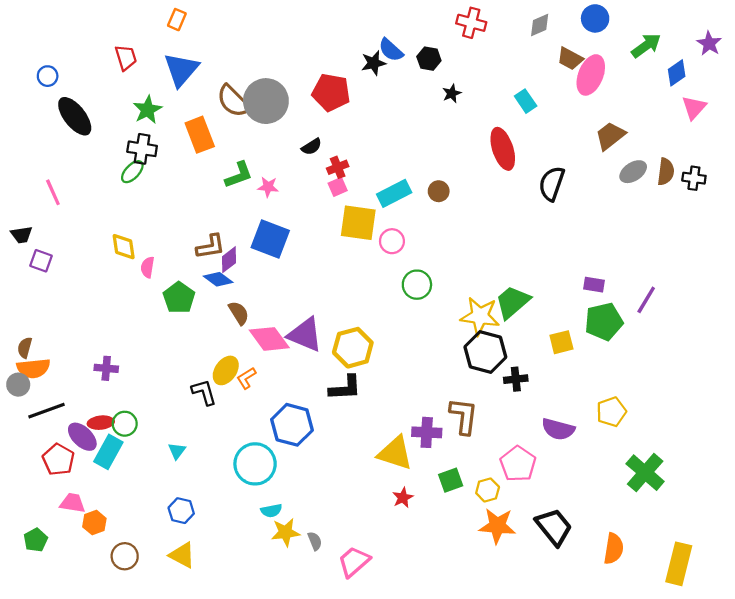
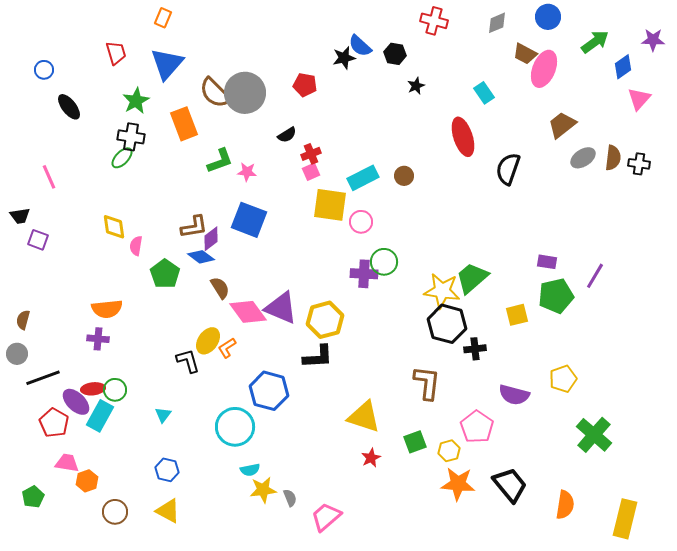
purple star: (709, 43) -> (653, 40), turned -30
red pentagon: (331, 92) -> (305, 85), size x0.7
black ellipse: (75, 116) -> (69, 107), size x0.7
orange semicircle: (33, 368) -> (107, 309), moved
purple cross: (427, 432) -> (364, 274), moved

